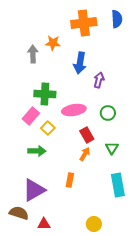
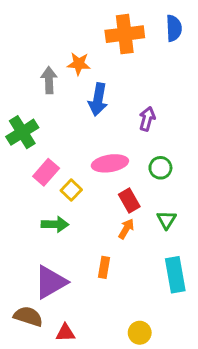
blue arrow: (80, 63) -> (98, 99), moved
green cross: (45, 94) -> (22, 132), moved, turned -35

